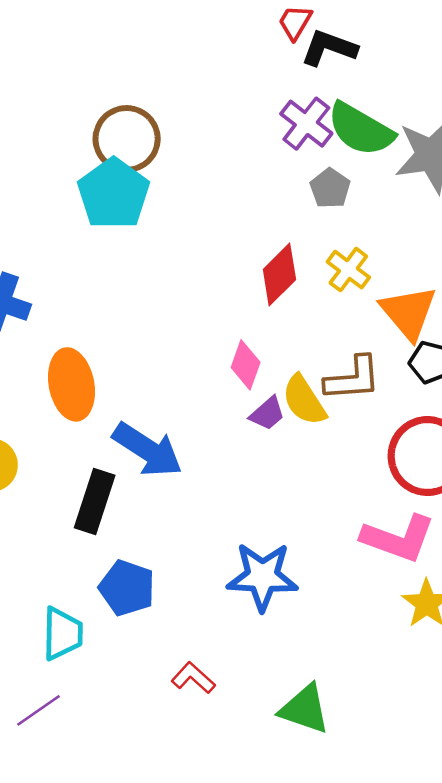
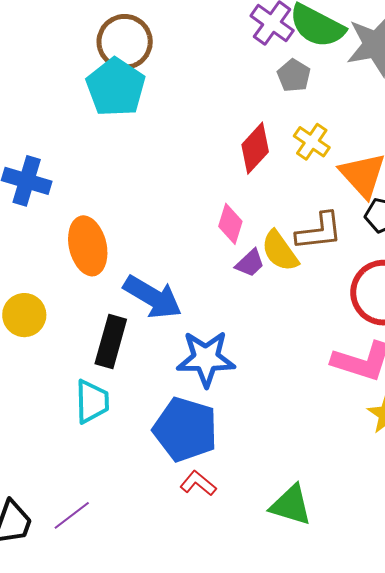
blue star: (262, 577) -> (206, 359), moved
blue pentagon: (127, 588) -> (185, 429), moved, size x1.4
cyan trapezoid: (62, 634) -> (92, 401), moved

